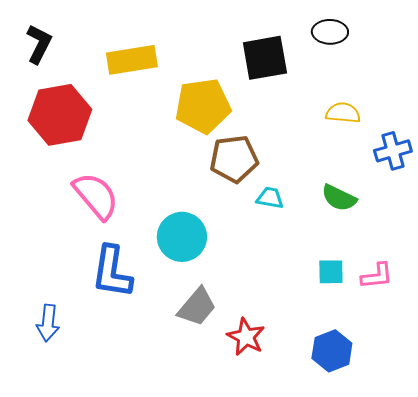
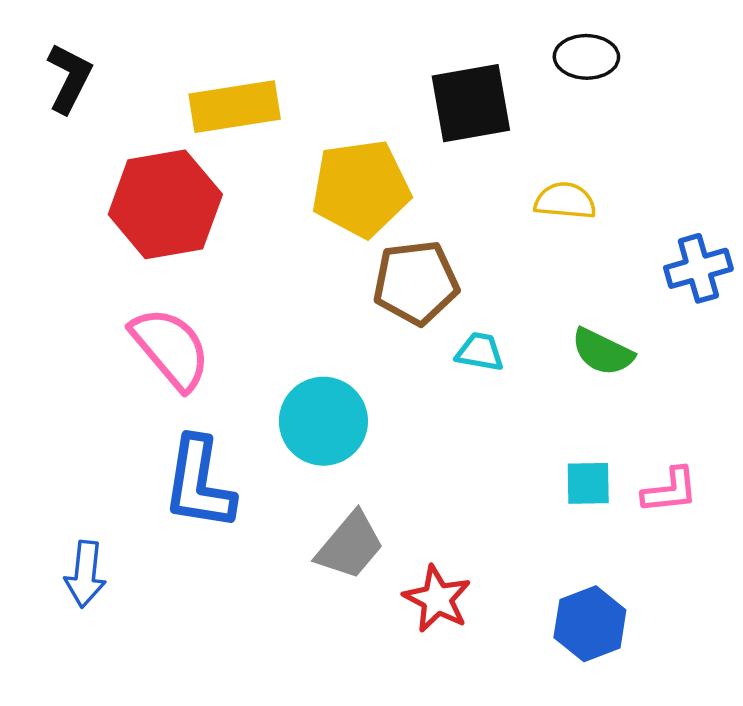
yellow semicircle: (343, 113) -> (565, 201), moved
red hexagon: (60, 115) -> (165, 204), moved

